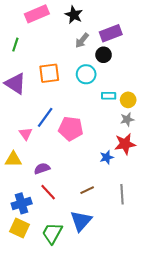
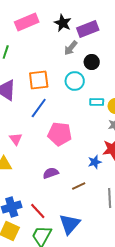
purple rectangle: (111, 33) -> (88, 29), moved
blue line: (45, 117) -> (39, 108), moved
purple semicircle: (42, 169) -> (51, 173), moved
brown line: (87, 190) -> (79, 186), moved
red line: (48, 192) -> (38, 211), moved

